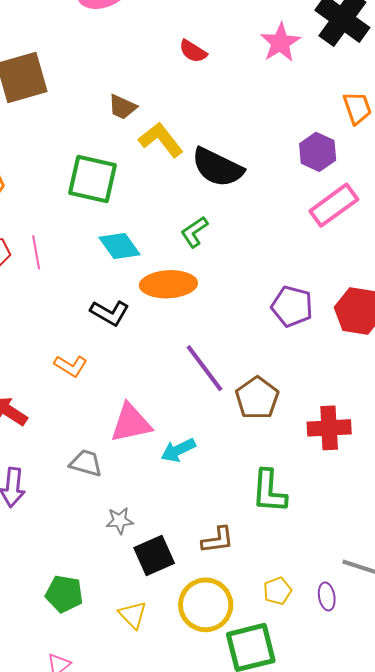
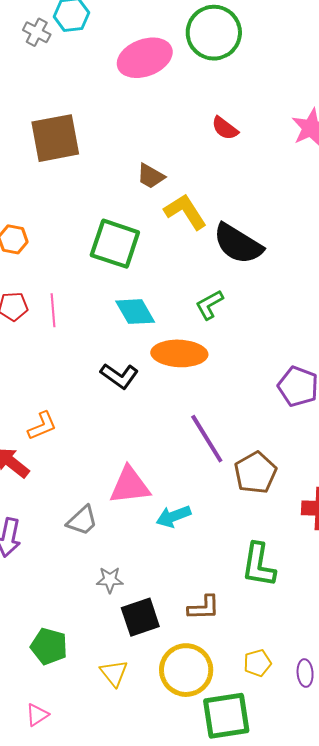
orange L-shape: (71, 366) -> (42, 426), moved, turned -60
gray trapezoid: (86, 463) -> (82, 521), turned 116

